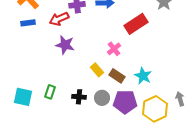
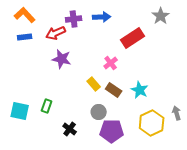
black cross: (79, 97) -> (70, 129), moved, turned 32
purple pentagon: (125, 102) -> (112, 131), moved

